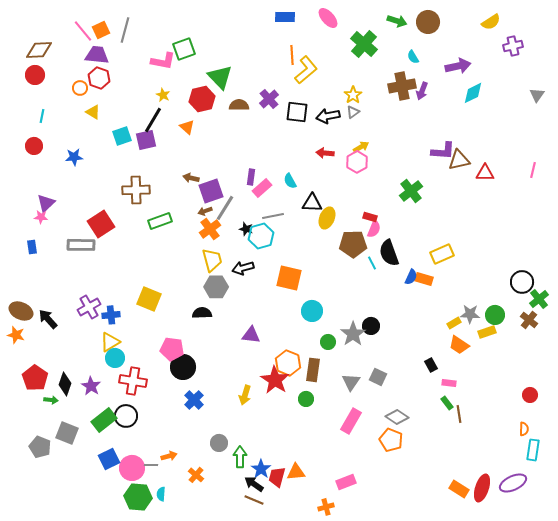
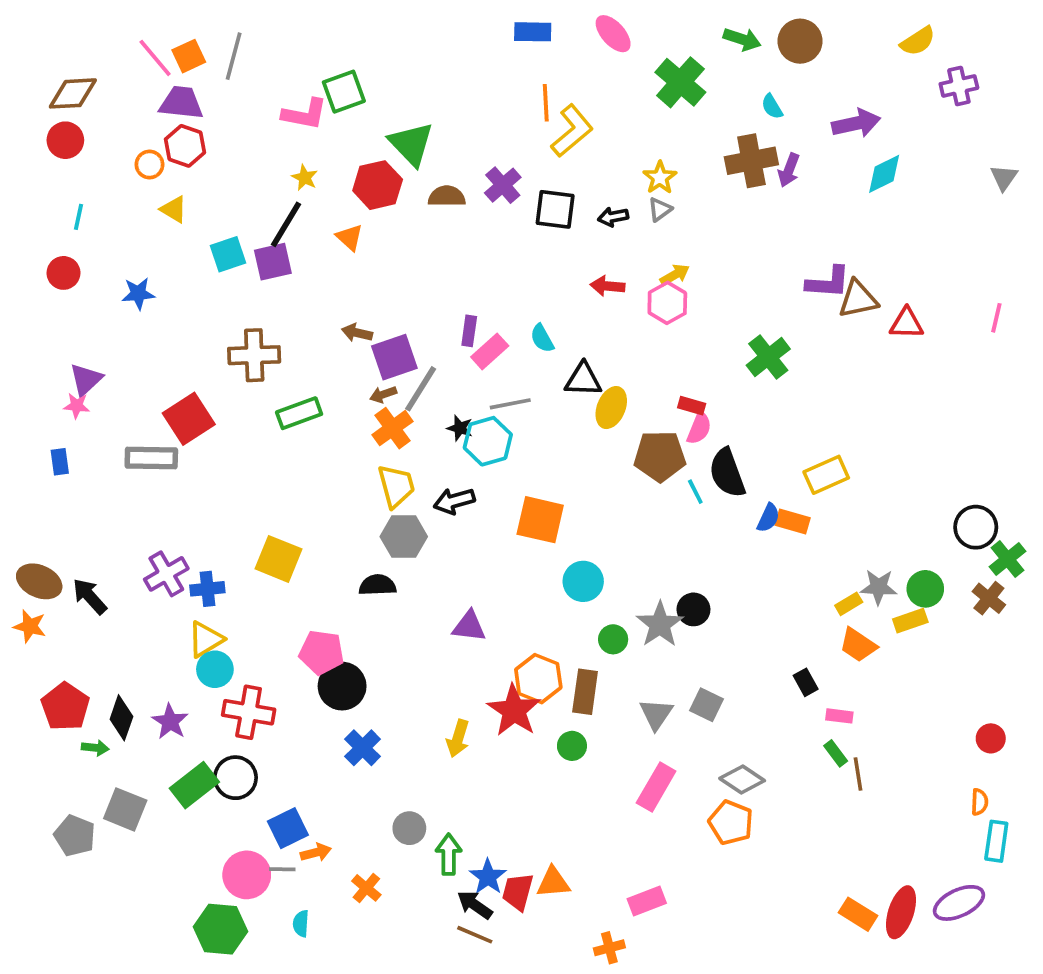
black arrow: (328, 116) -> (613, 217), size x0.7
blue square: (109, 459) -> (288, 828), moved
green hexagon: (138, 497) -> (221, 929), moved

